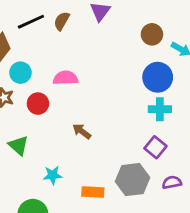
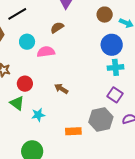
brown semicircle: (62, 21) -> (57, 28), moved, turned 32
cyan circle: (20, 73) -> (27, 42), moved
red circle: (38, 104) -> (25, 84), moved
cyan star: (53, 175) -> (38, 115), moved

